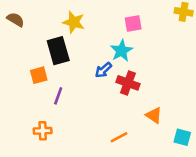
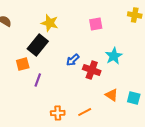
black rectangle: (58, 51) -> (38, 45), turned 55
cyan star: (122, 51) -> (114, 56), moved
orange cross: (43, 131) -> (58, 113), moved
cyan square: (182, 137) -> (134, 98), moved

